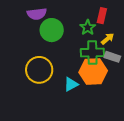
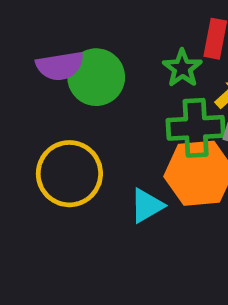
purple semicircle: (37, 14) -> (60, 66), moved

